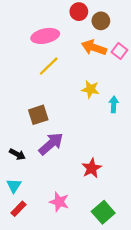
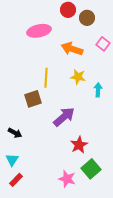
orange arrow: (94, 48) -> (72, 49), moved
yellow line: (49, 66) -> (46, 78), moved, turned -42
purple arrow: (51, 144) -> (64, 117), moved
pink star: (59, 202) -> (67, 179), moved
green square: (103, 212) -> (91, 169), moved

